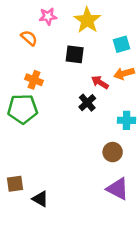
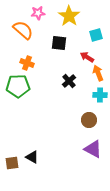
orange semicircle: (29, 38) -> (23, 30), size x1.5
orange arrow: (124, 73) -> (98, 73), moved, turned 84
red arrow: (100, 82) -> (87, 57), moved
brown square: (15, 184) -> (12, 163), moved

